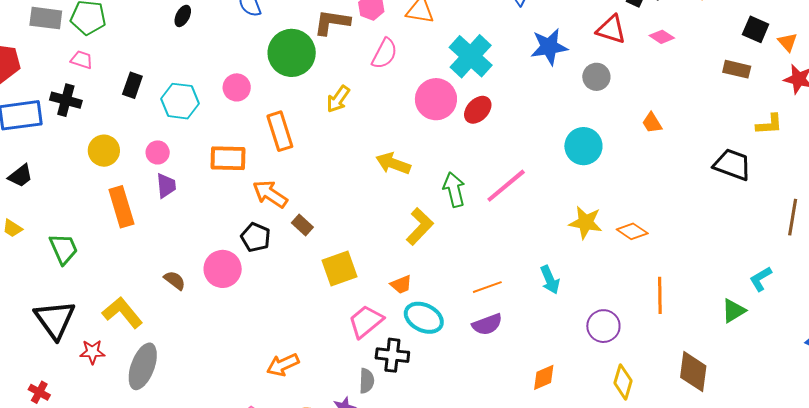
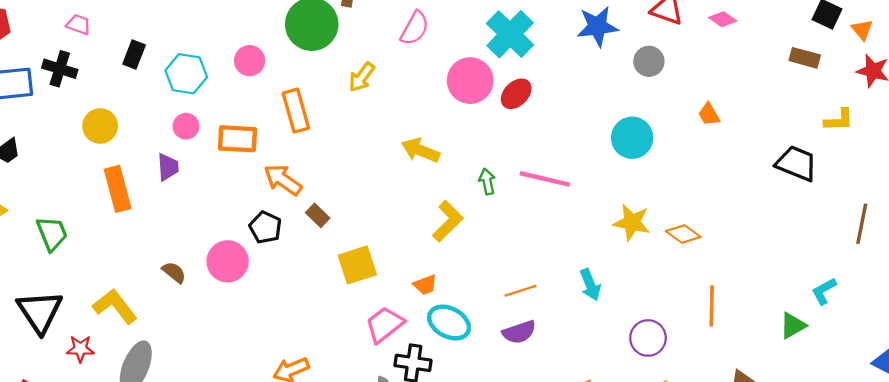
pink circle: (158, 152) -> (186, 126), moved
pink line: (506, 186) -> (545, 179), turned 51
green arrow: (454, 190) -> (487, 181), size x0.7

